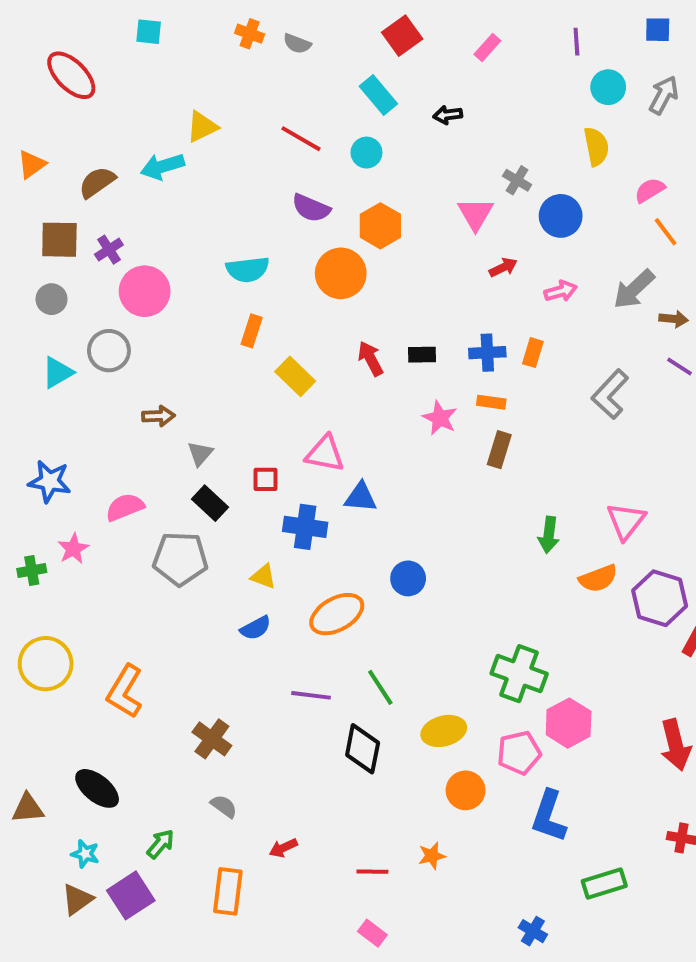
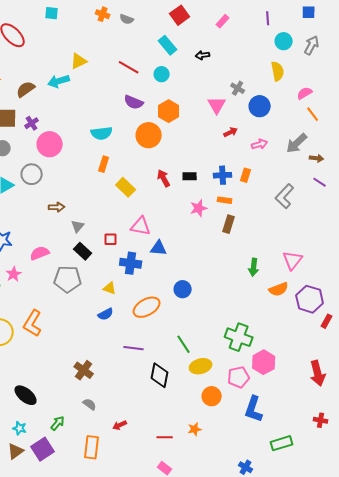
pink star: (440, 418) -> (199, 208), turned 30
green line: (380, 687) -> (184, 344), moved
orange L-shape: (125, 691) -> (33, 323), moved

